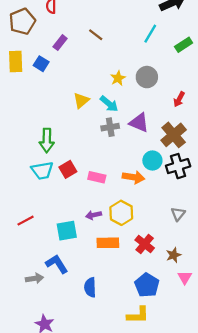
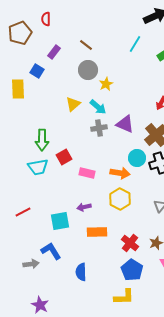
yellow rectangle: (16, 61) -> (18, 89), moved
gray circle: (147, 77) -> (88, 70), moved
red square: (68, 169) -> (64, 157), moved
yellow hexagon: (121, 213) -> (120, 199), moved
red cross: (145, 244) -> (130, 243), moved

